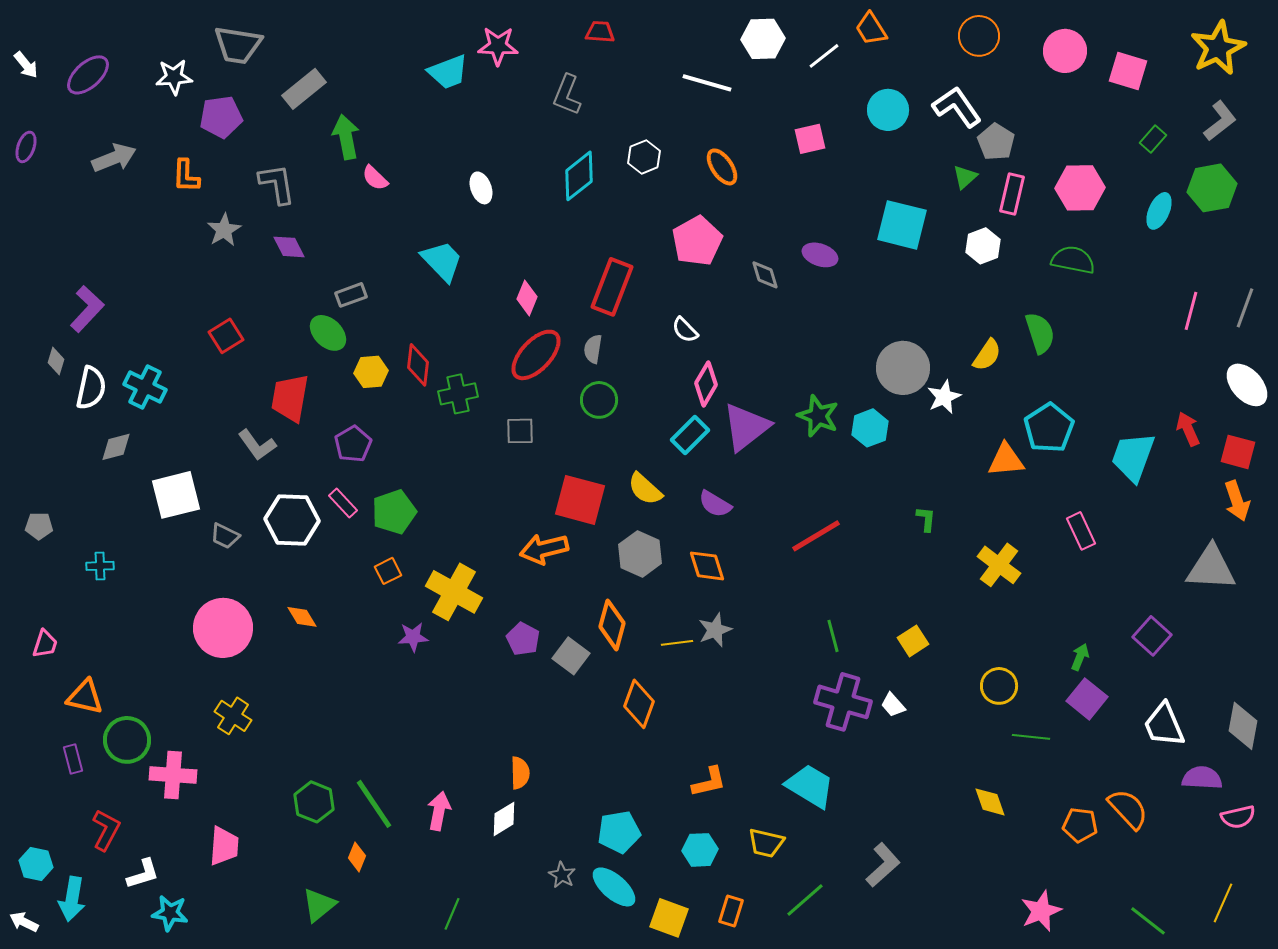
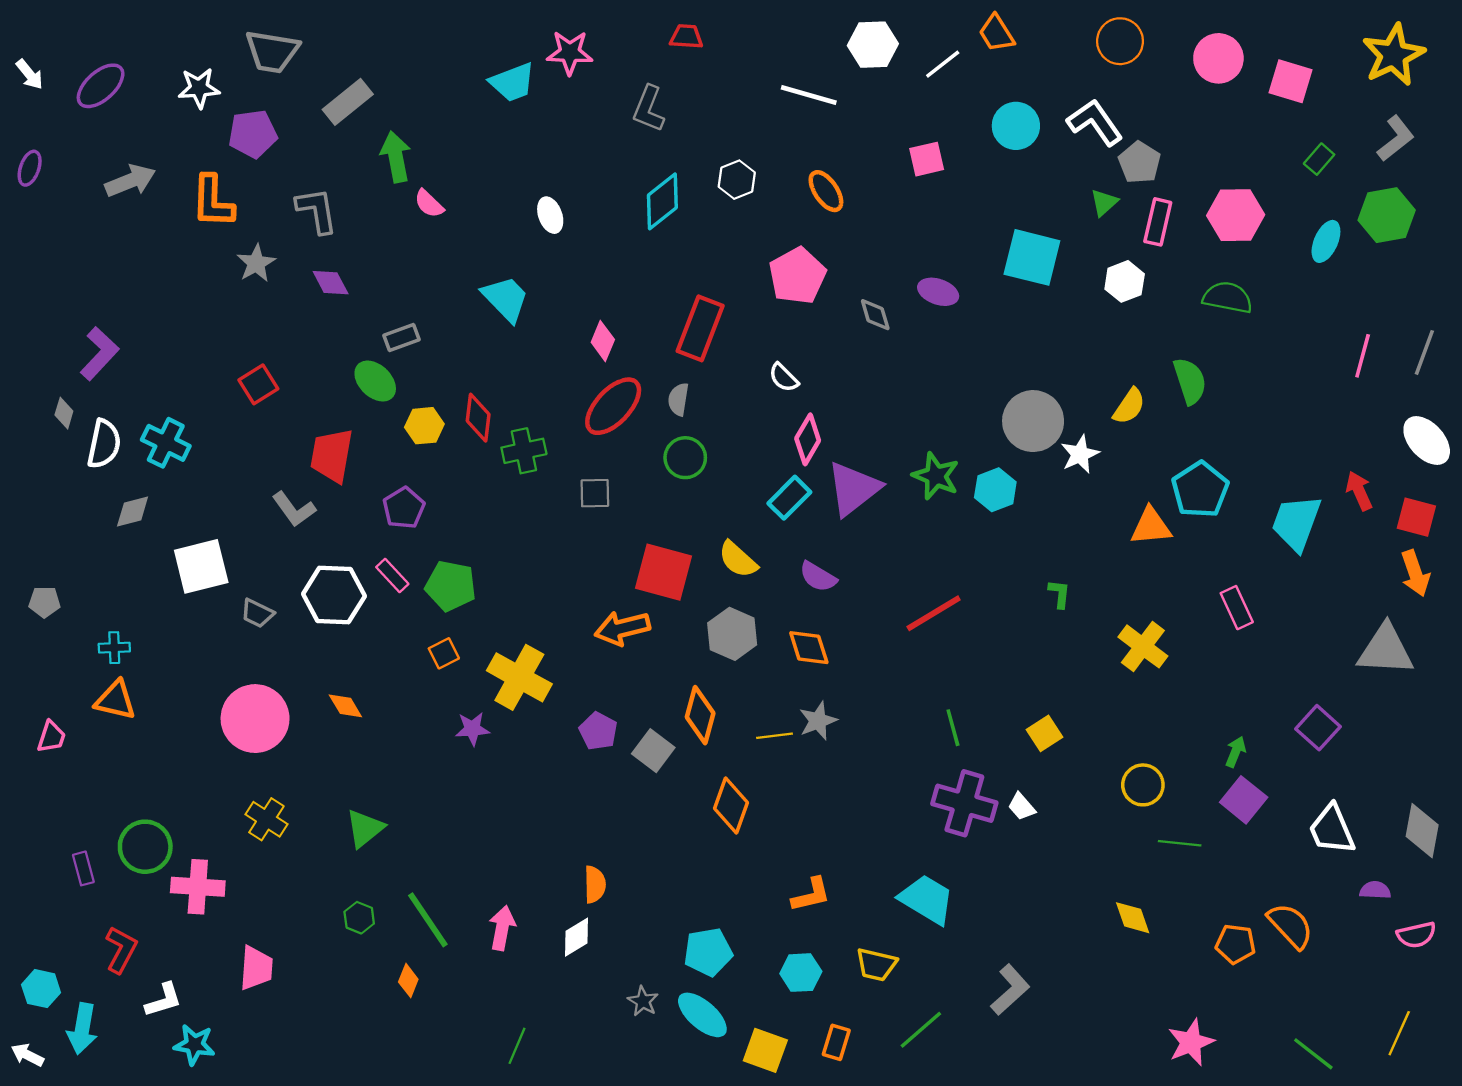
orange L-shape: (186, 176) -> (213, 201), size x1.4
green pentagon: (394, 512) -> (451, 586), turned 30
orange triangle: (85, 697) -> (115, 700), moved
purple semicircle: (1202, 778) -> (1375, 890), size x0.7
green hexagon: (314, 802) -> (359, 918), size x0.7
green triangle: (319, 905) -> (365, 828), moved

